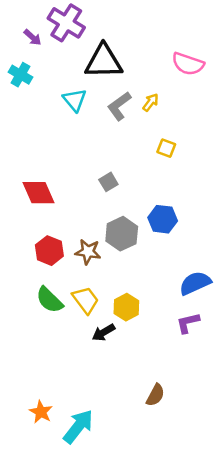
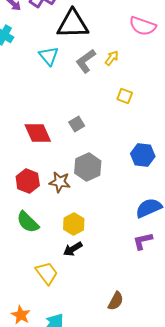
red diamond: (39, 193) -> (38, 133), moved
blue hexagon: (163, 219) -> (143, 155), moved
yellow trapezoid: (86, 300) -> (47, 273), moved
yellow hexagon: (126, 307) -> (74, 224), moved

